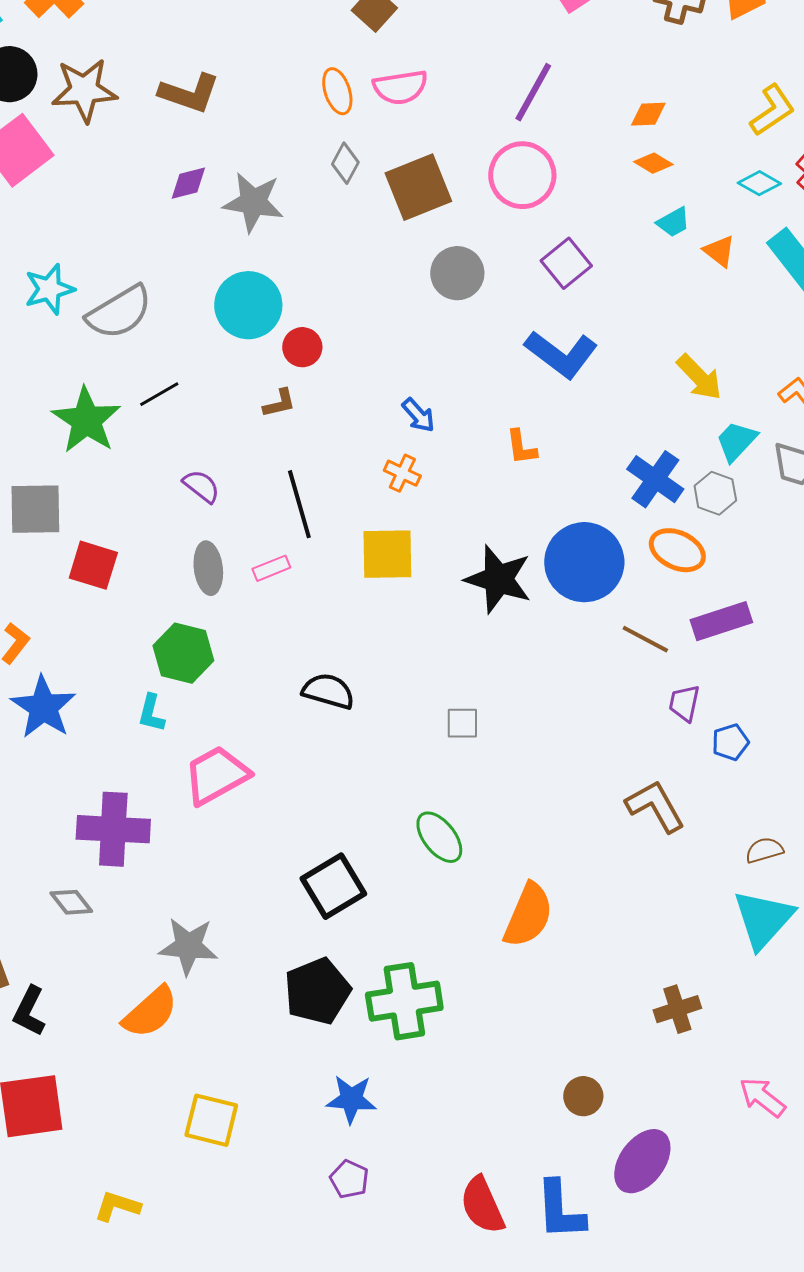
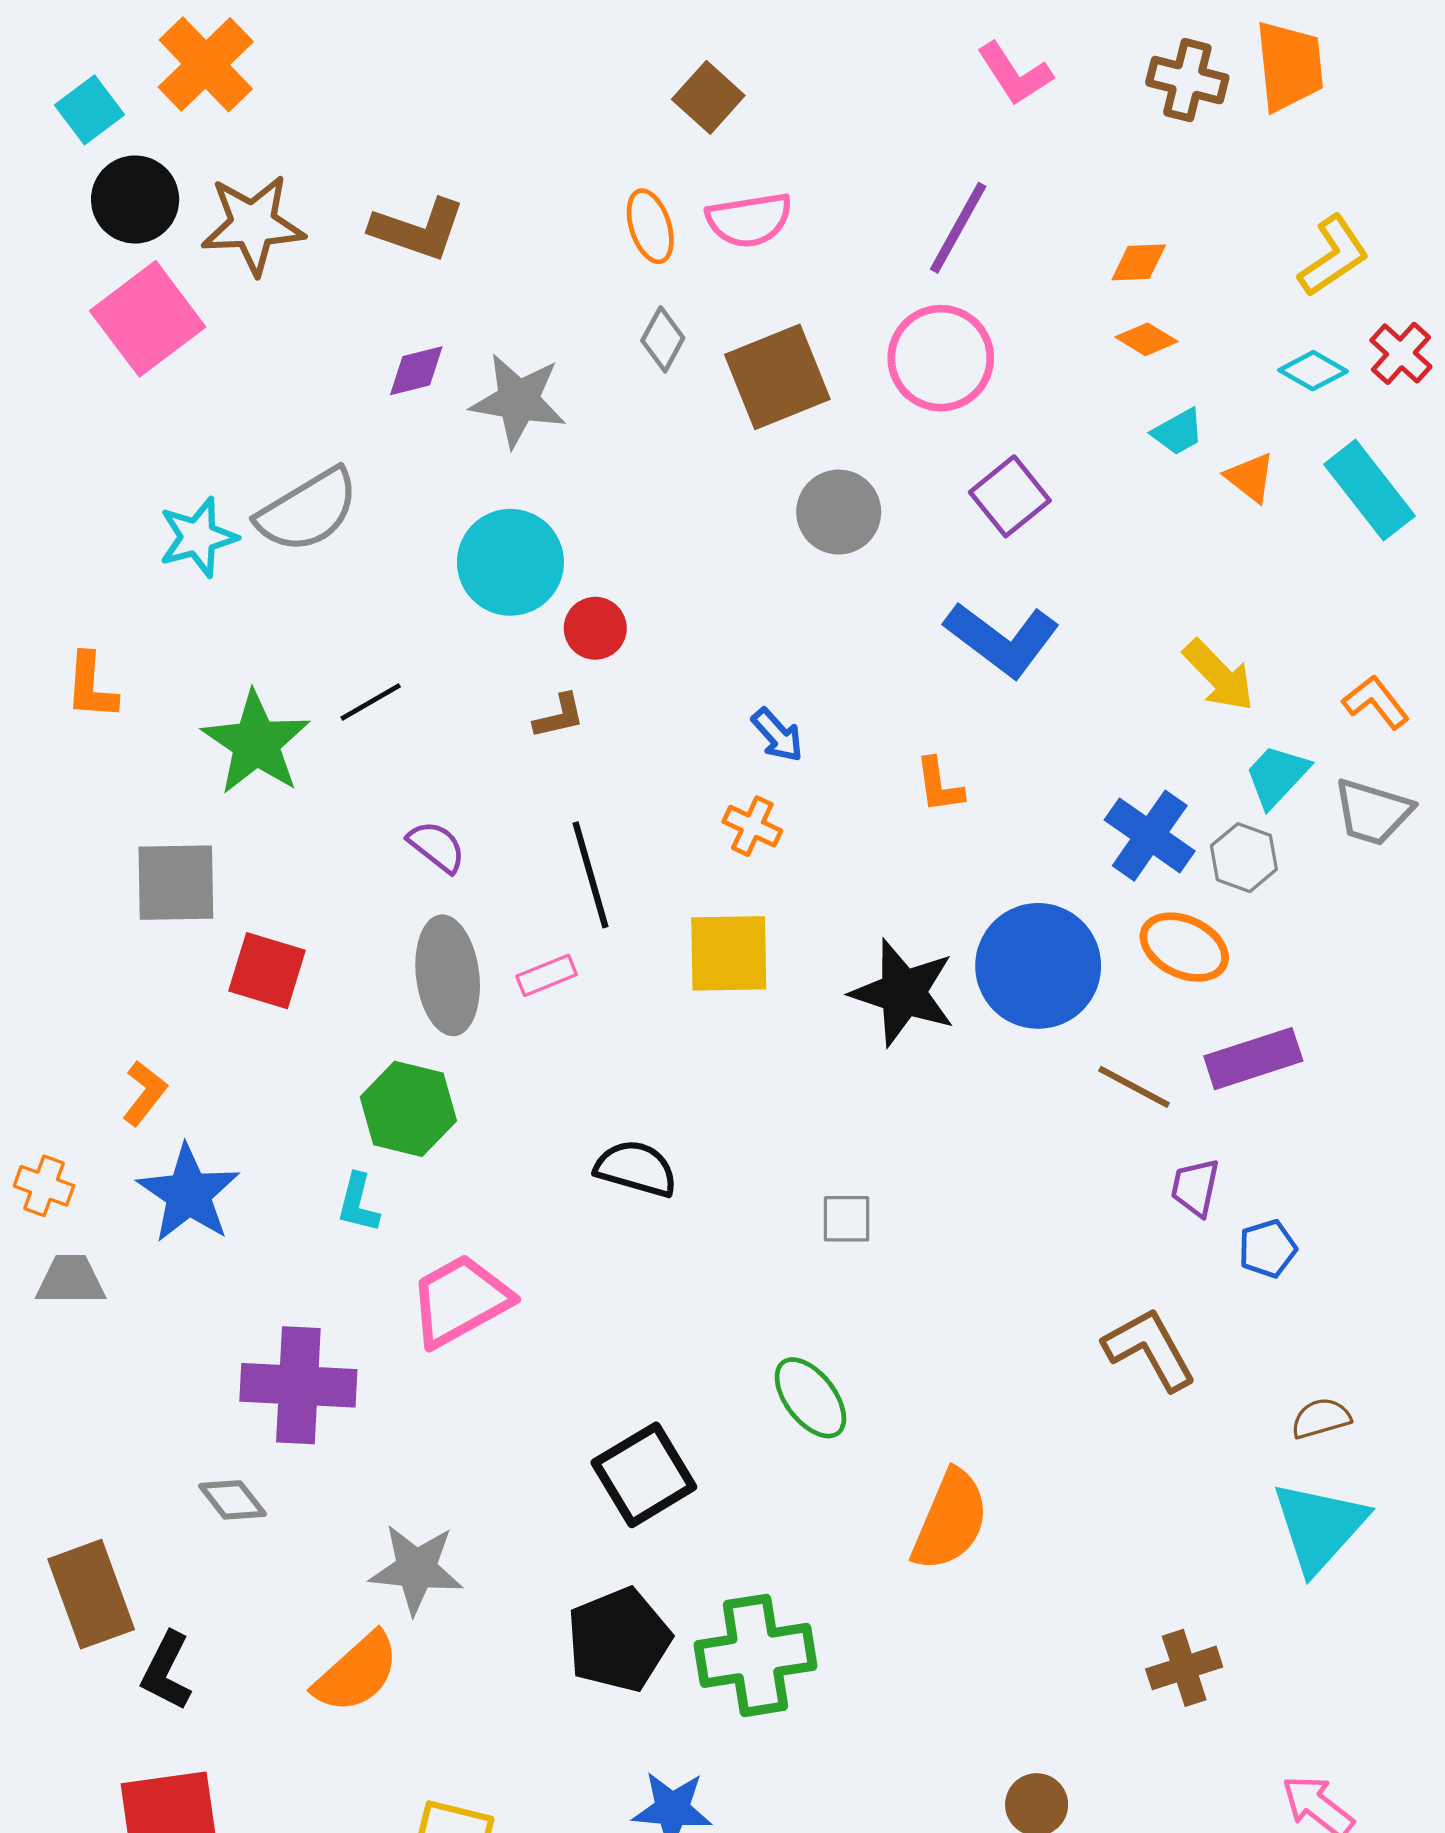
gray semicircle: (119, 312) -> (308, 510), moved
gray ellipse: (208, 568) -> (448, 975), size x1.4

